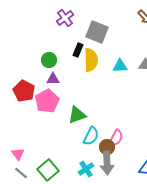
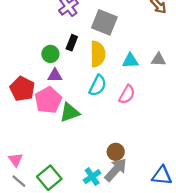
black rectangle: (78, 50) -> (72, 43), moved
green triangle: (77, 115) -> (70, 112), moved
cyan semicircle: (91, 136) -> (98, 85), moved
pink semicircle: (116, 138) -> (127, 94), moved
gray arrow: (107, 163) -> (116, 170), turned -135

